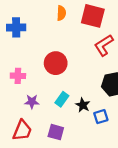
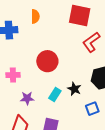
orange semicircle: (61, 13) -> (35, 16), moved
black star: (83, 105) -> (74, 89), moved

